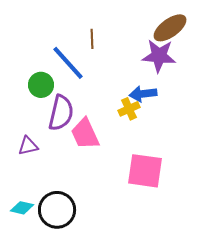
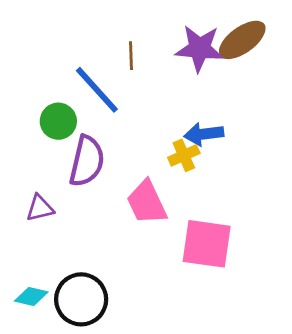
purple star: (159, 56) -> (199, 48), moved
pink trapezoid: (85, 134) -> (147, 202), moved

